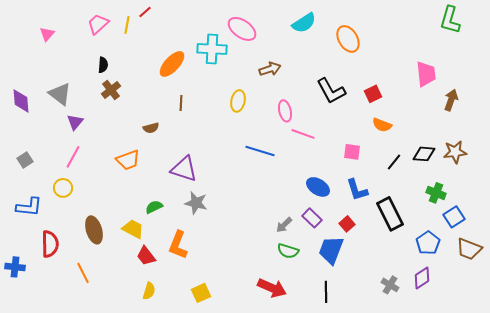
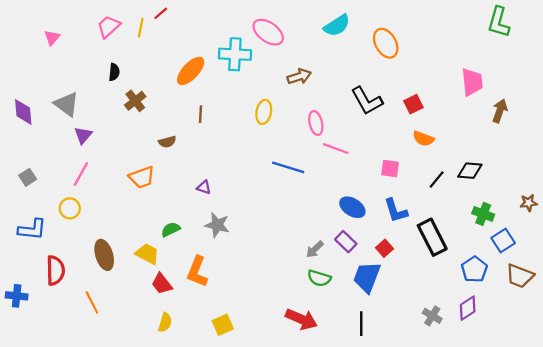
brown cross: (111, 90) -> (135, 101), moved
brown star: (455, 152) -> (529, 203), moved, size x0.7
purple triangle: (184, 169) -> (204, 187), size x0.5

